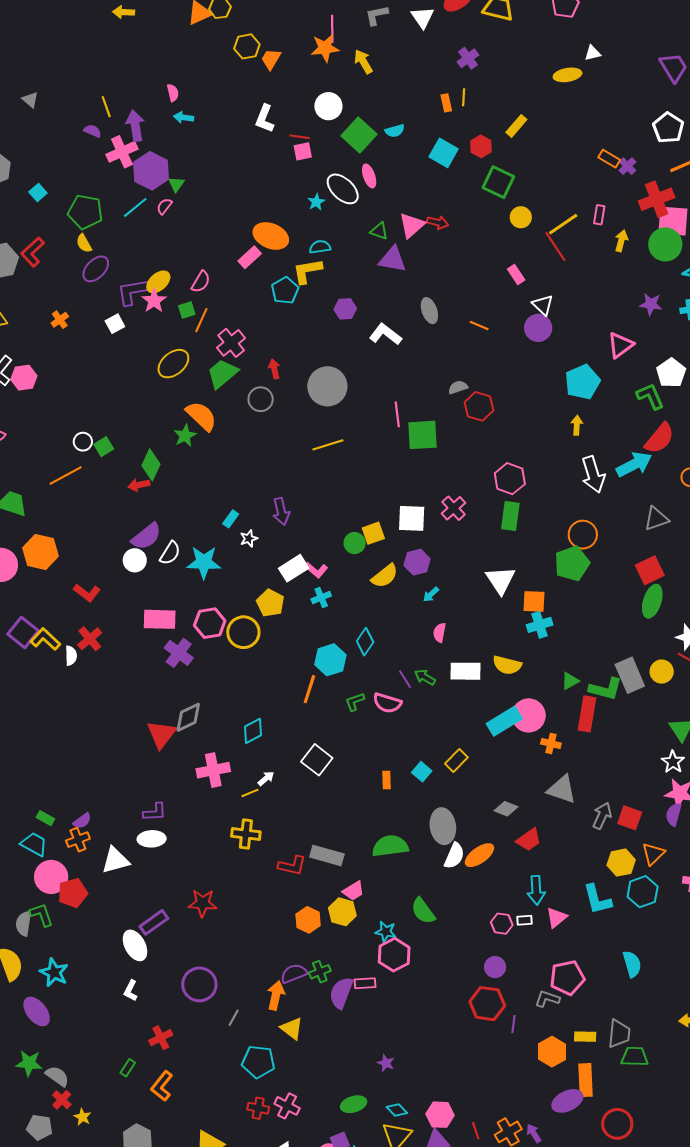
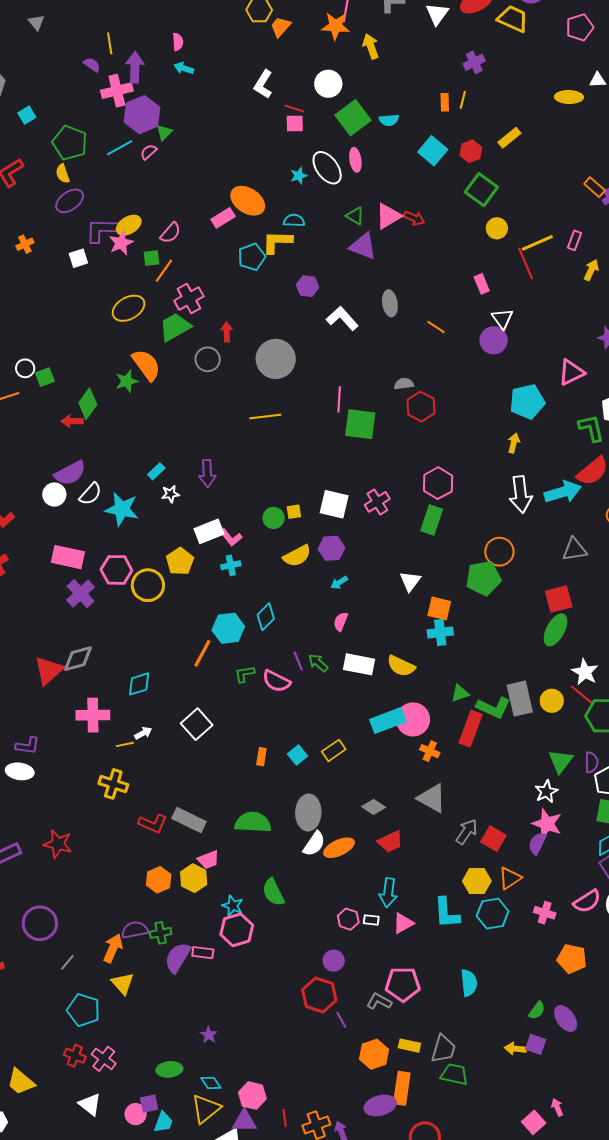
yellow square: (373, 533) -> (294, 512), size x0.7
white triangle: (501, 580) -> (410, 581), size x0.7
purple line: (514, 1024) -> (341, 1020), turned -48

